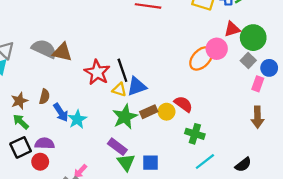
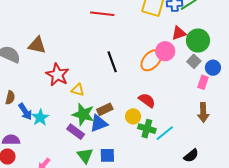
brown triangle: (62, 52) -> (37, 45), moved
black line: (122, 70) -> (112, 62), moved
blue triangle: (137, 86) -> (99, 123), moved
red semicircle: (183, 104) -> (147, 100), moved
yellow circle: (167, 112) -> (133, 116), moved
green star: (125, 117) -> (83, 114), turned -30
purple rectangle: (117, 147) -> (76, 132), moved
cyan line: (205, 162) -> (165, 133), moved

